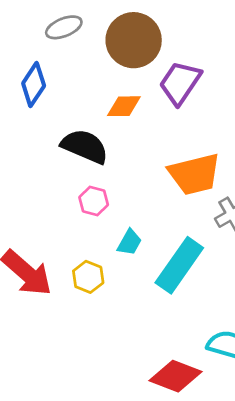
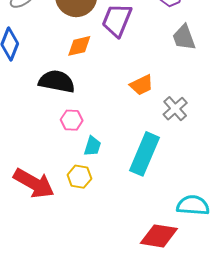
orange trapezoid: (194, 174) -> (142, 85), size x0.6
cyan trapezoid: (129, 242) -> (92, 146), moved

